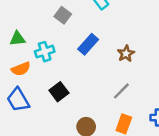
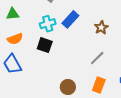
cyan cross: (45, 52) -> (48, 24), moved
black square: (59, 92) -> (45, 45), moved, turned -35

